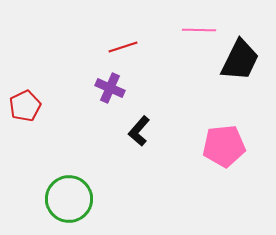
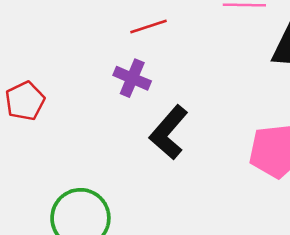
black L-shape: (139, 131) -> (169, 132), size x1.4

